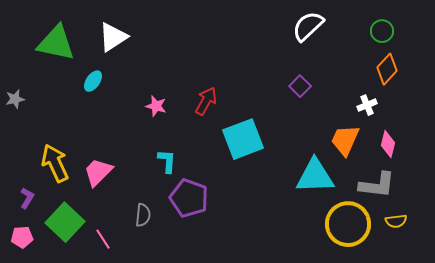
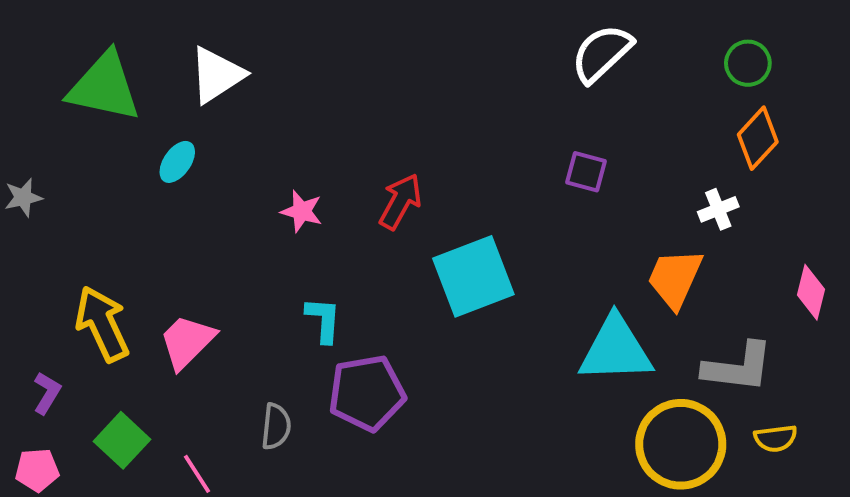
purple square: (300, 86) -> (586, 172), turned -30
pink diamond: (388, 144) -> (811, 292), moved
purple pentagon: (189, 198) -> (367, 393), turned -30
green square: (65, 222) -> (122, 440), size x0.7

